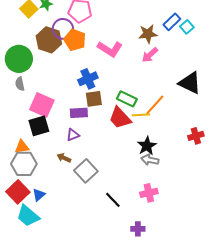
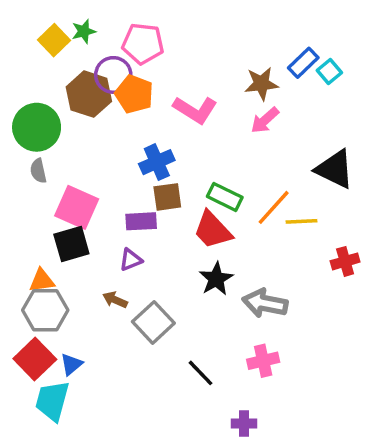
yellow line: (141, 115) -> (301, 221), moved
black star: (147, 146) -> (216, 279), moved
gray arrow: (150, 160) -> (265, 303), size x1.4
cyan trapezoid: (28, 216) -> (52, 401), turned 65

